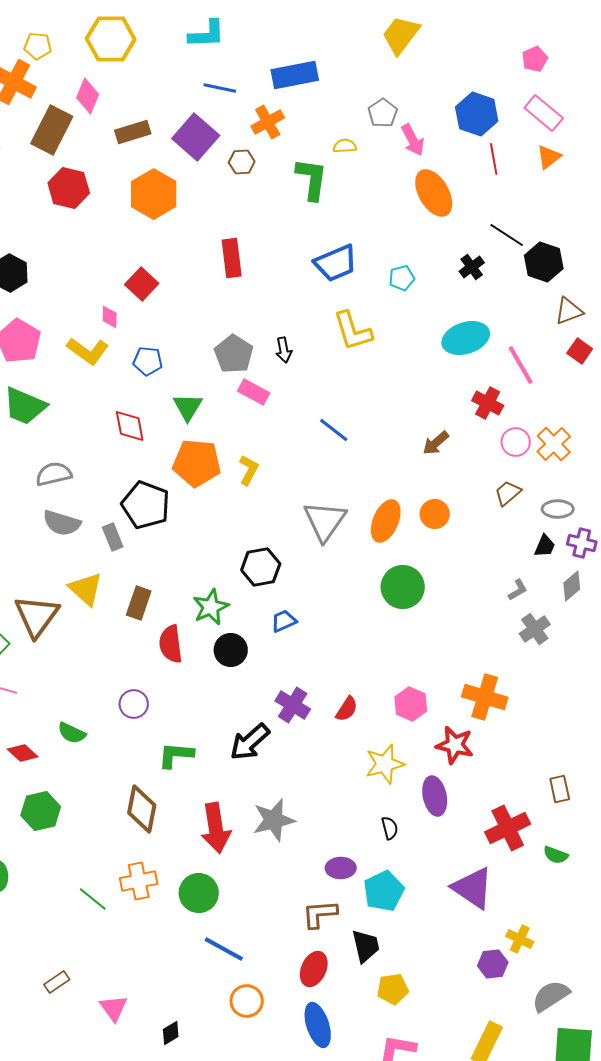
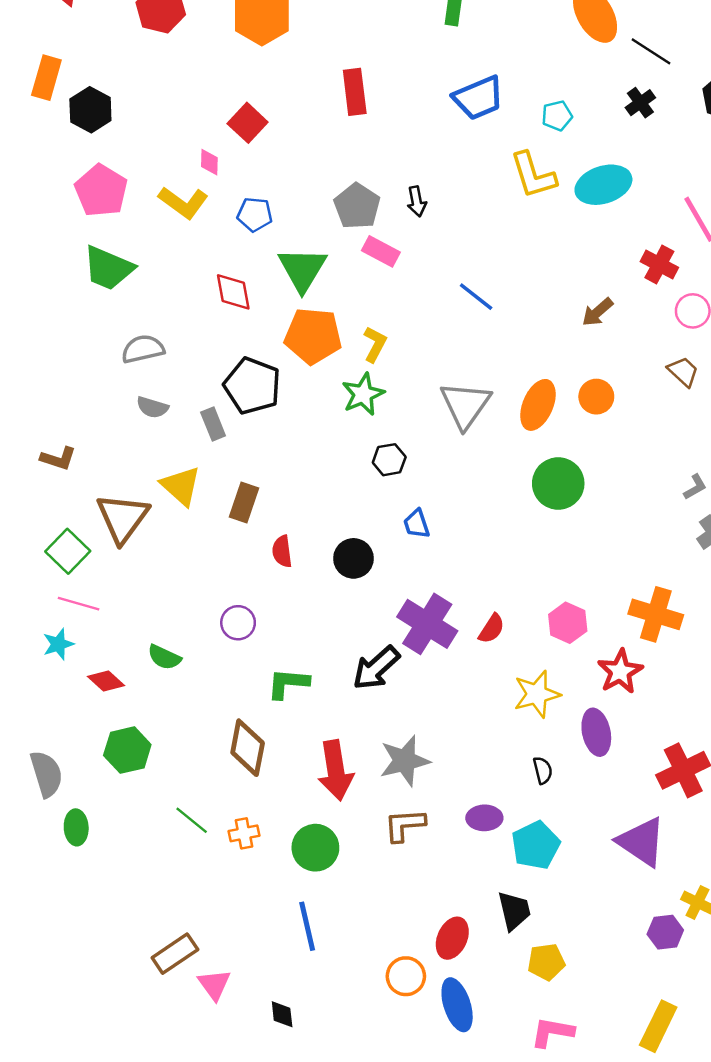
black line: (507, 235) -> (651, 51), moved
yellow L-shape: (353, 331) -> (533, 175), moved
cyan ellipse: (466, 338) -> (603, 185), moved
green triangle: (188, 407) -> (302, 269), size x1.4
brown trapezoid: (508, 493) -> (683, 372), turned 84
gray semicircle: (62, 523) -> (152, 407), size x0.7
black hexagon: (261, 567) -> (389, 460), size x0.7
green star: (211, 607) -> (363, 394), moved
blue trapezoid: (284, 621) -> (417, 524), turned -84
red semicircle: (171, 644) -> (282, 551), size x0.7
purple cross: (293, 705) -> (427, 624), size x1.4
red star: (455, 745) -> (620, 672), turned 30
orange cross: (139, 881) -> (244, 833), size x0.7
green line: (93, 899) -> (192, 820), moved
brown L-shape: (320, 914) -> (405, 825), moved
blue line: (224, 949) -> (307, 926), moved, turned 48
brown rectangle: (57, 982) -> (175, 954), moved, size x1.5
orange circle: (247, 1001) -> (406, 976), moved
black diamond: (171, 1033) -> (282, 1014), turned -65

